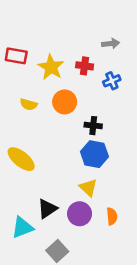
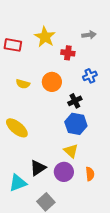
yellow star: (51, 67) -> (45, 37), moved
blue cross: (112, 81) -> (90, 76), moved
black cross: (93, 126) -> (75, 101), turned -32

